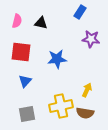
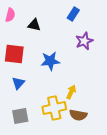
pink semicircle: (17, 21) -> (10, 15), moved
purple star: (91, 39) -> (84, 41), turned -30
yellow arrow: (87, 90) -> (71, 92), moved

